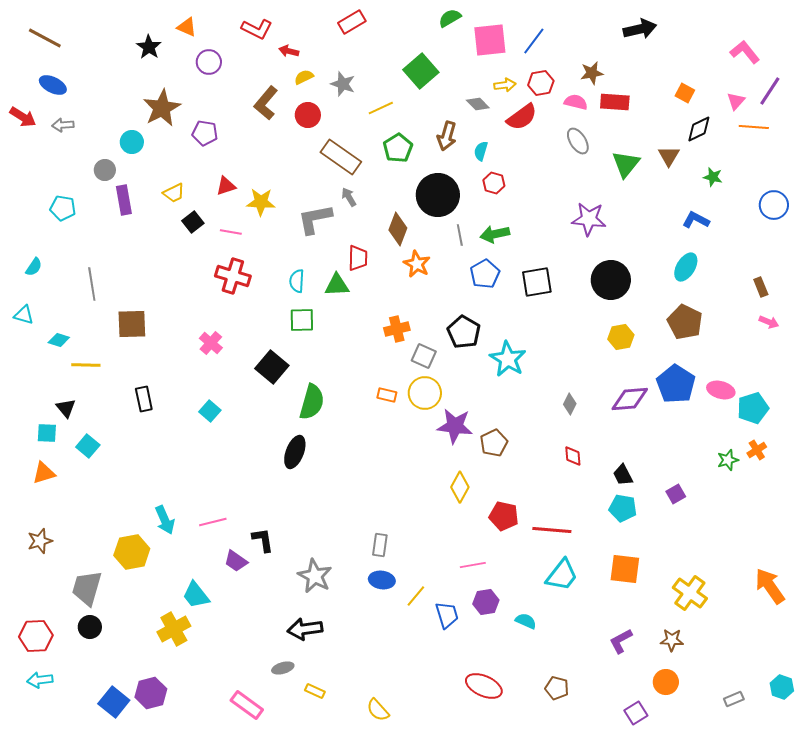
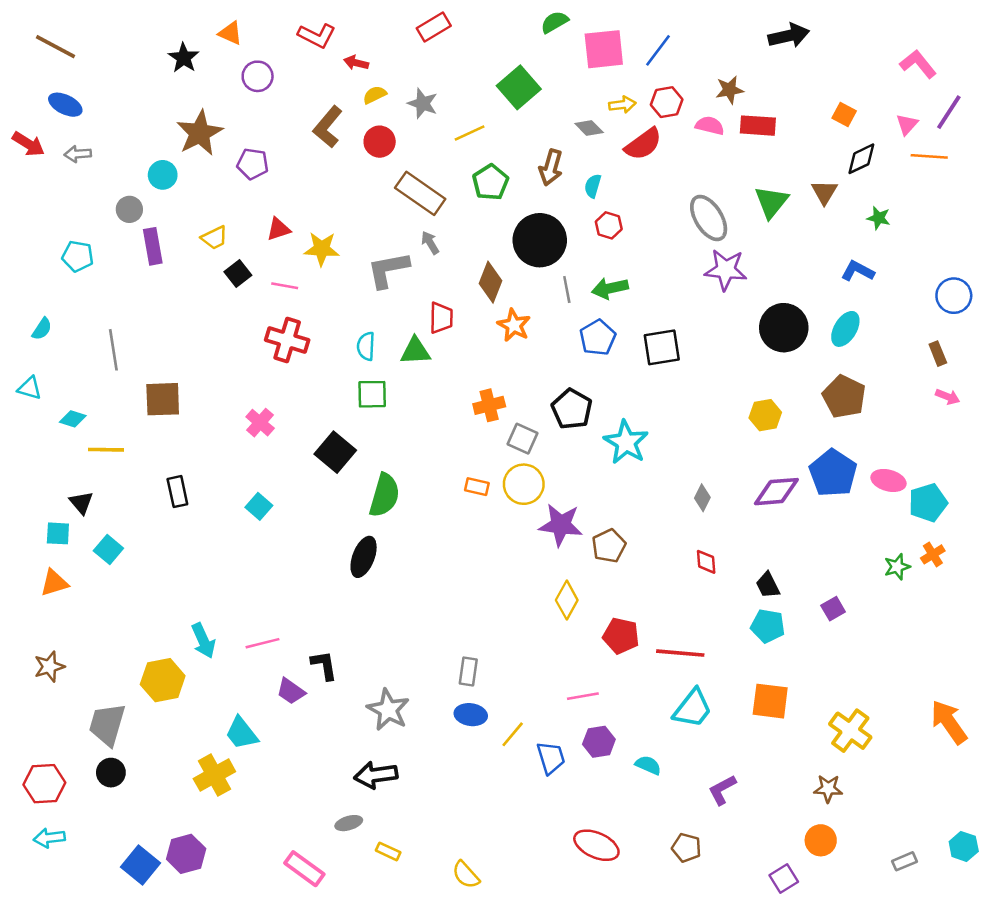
gray ellipse: (578, 141) -> (709, 218), moved, size x1.4
blue circle: (774, 205) -> (954, 296), moved
black circle: (611, 280) -> (784, 328), moved
purple L-shape: (621, 641) -> (722, 790), moved

